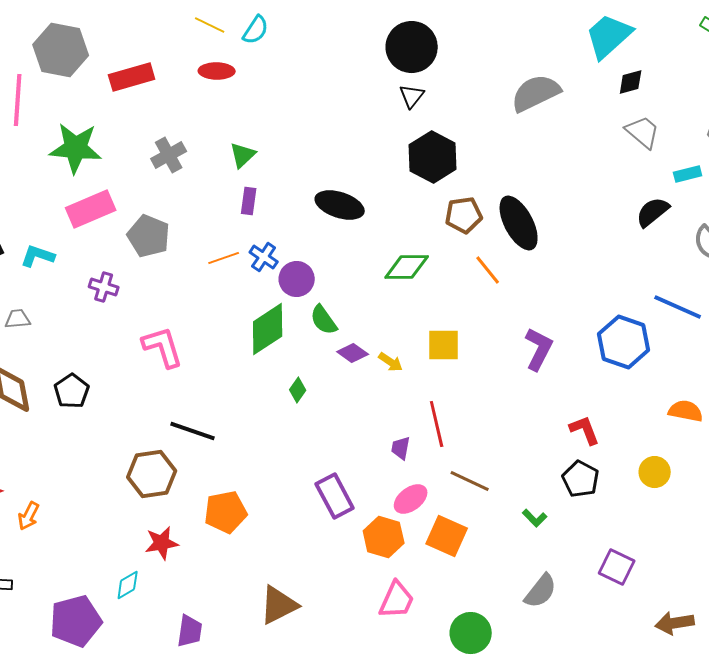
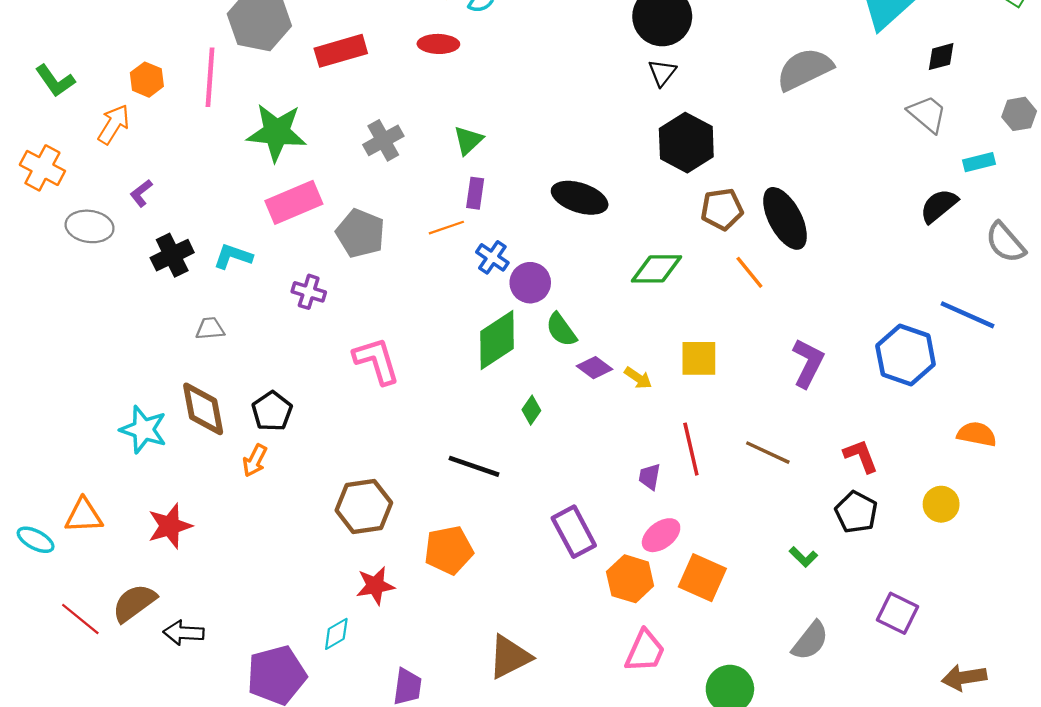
black diamond: (631, 82) -> (941, 57), moved
orange line: (224, 258) -> (446, 228), moved
black line: (193, 431) -> (474, 466), moved
brown line: (470, 481) -> (768, 453), moved
orange arrow: (29, 516) -> (255, 461), moved

